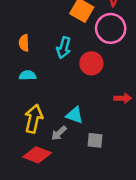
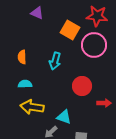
red circle: (91, 63) -> (82, 86), moved
yellow arrow: (34, 119) -> (32, 107), moved, turned -95

